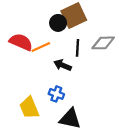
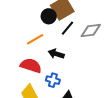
red semicircle: (21, 42) -> (31, 66), moved
black line: (77, 48) -> (68, 28), moved, turned 42

